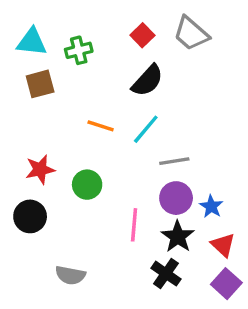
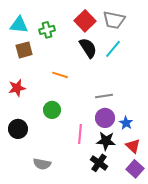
gray trapezoid: (191, 34) -> (114, 20), turned -30
red square: (142, 35) -> (85, 21), size x1.5
black semicircle: (147, 81) -> (88, 48), turned -75
cyan line: (146, 129) -> (113, 49), moved
red star: (40, 169) -> (17, 88), moved
black star: (178, 237) -> (106, 141), turned -30

